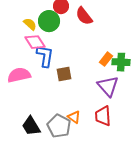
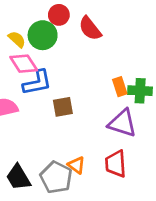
blue L-shape: (45, 56) -> (37, 83), turned 70
orange rectangle: (106, 59) -> (120, 87), turned -56
purple triangle: (108, 86) -> (122, 123), turned -30

